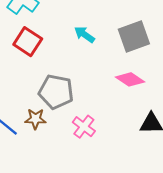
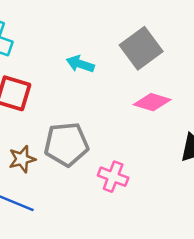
brown star: (35, 119) -> (22, 159), moved

